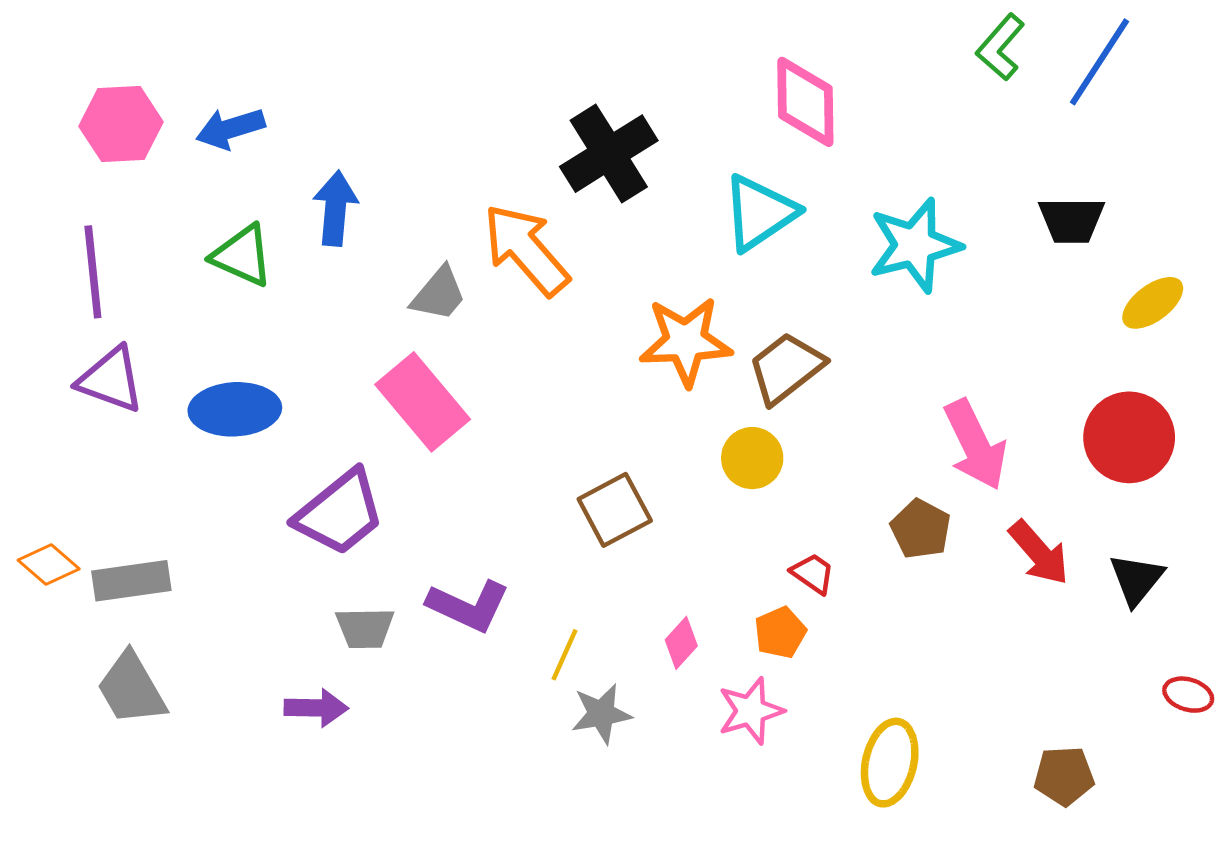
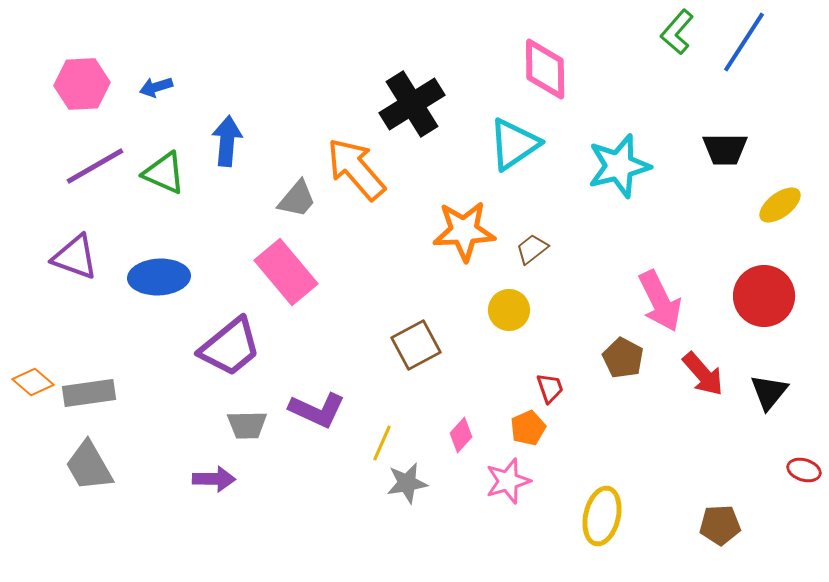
blue arrow: (230, 128) -> (156, 87), size x0.7
purple line: (93, 272) -> (95, 166), moved, turned 66
brown trapezoid: (786, 368) -> (532, 249), size x0.6
red trapezoid: (813, 573) -> (550, 388), turned 36

